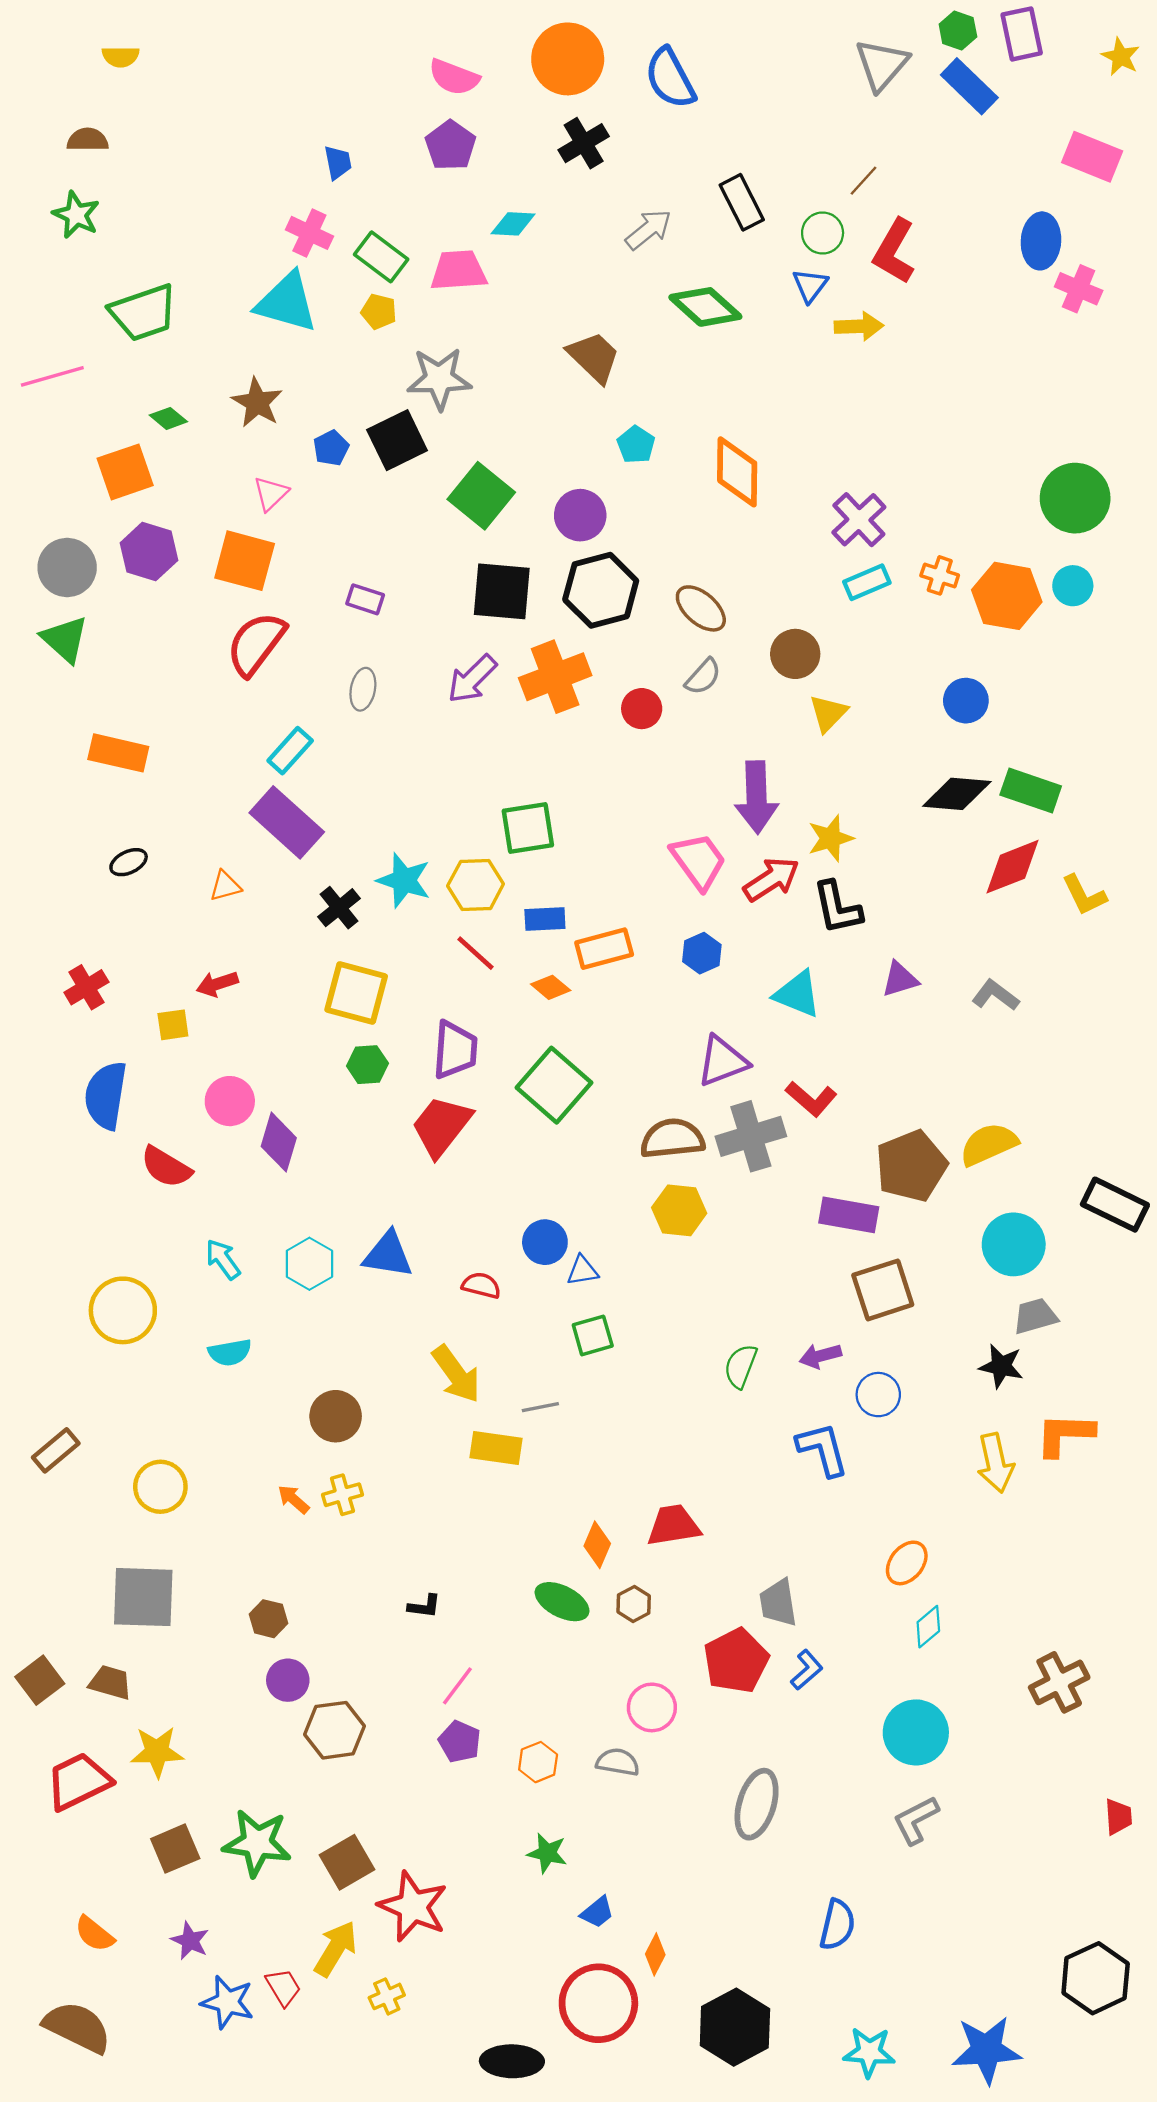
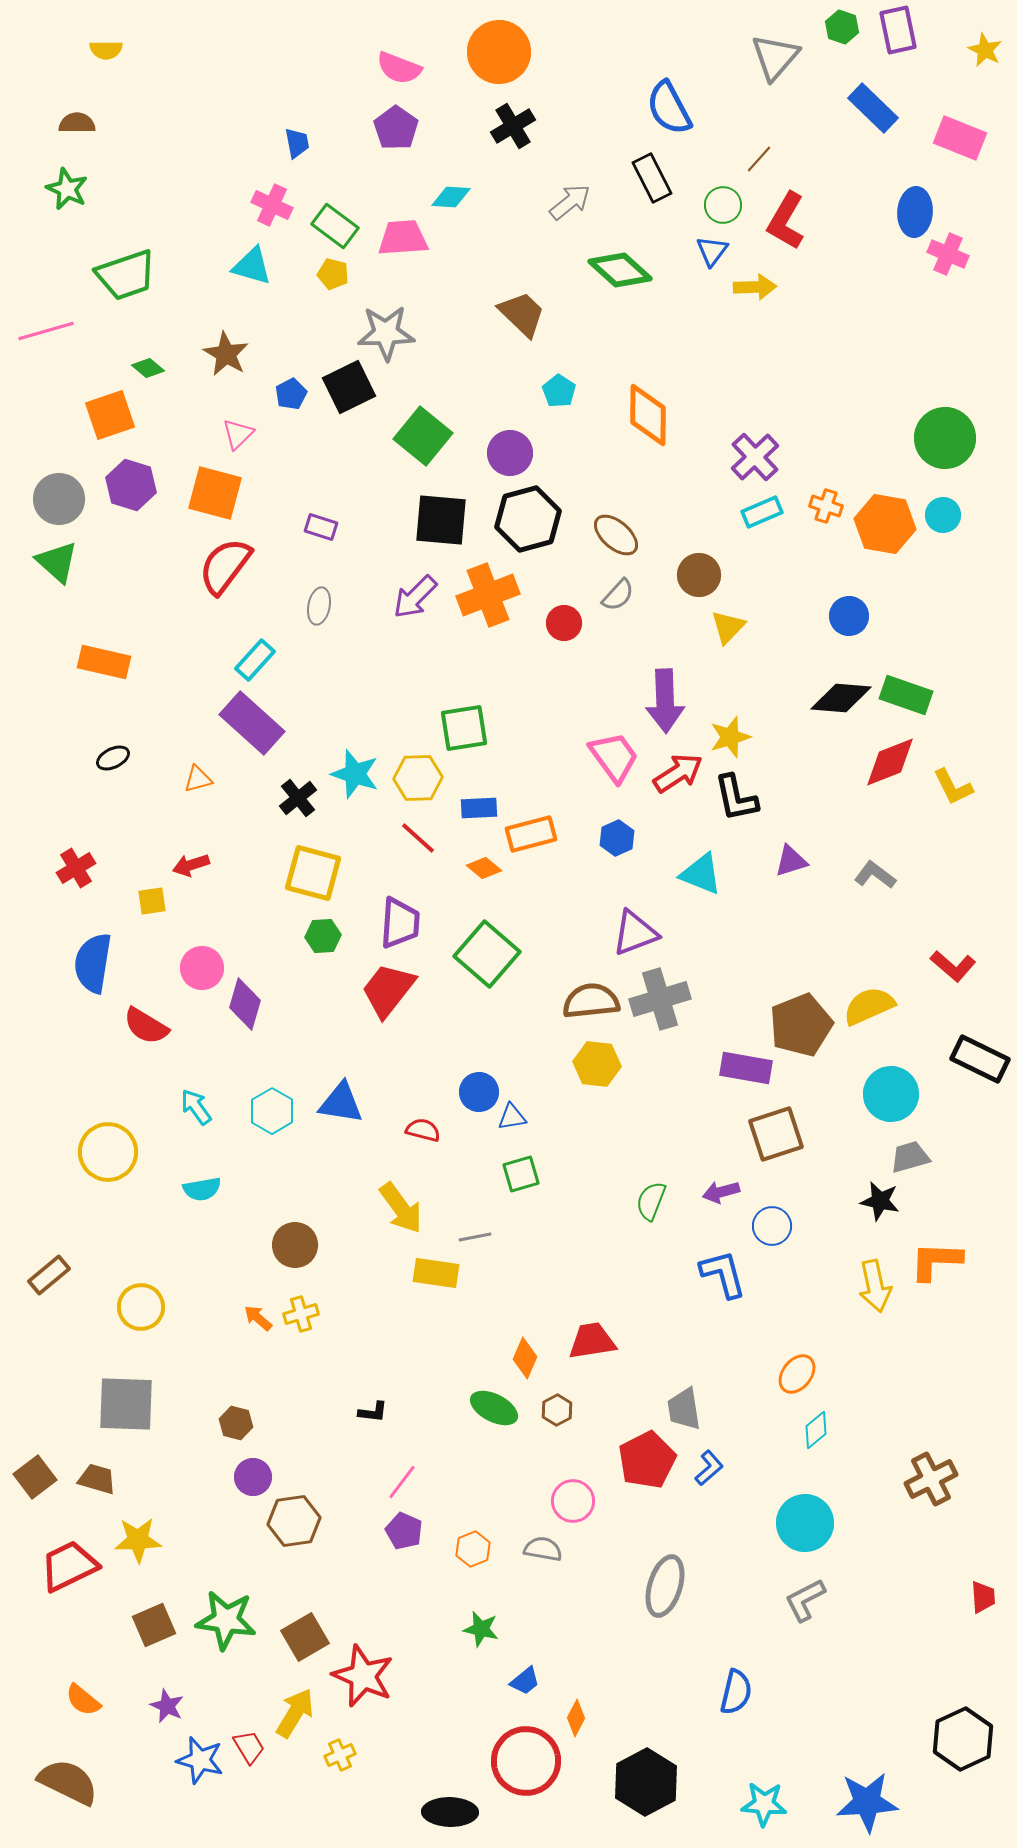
blue semicircle: (670, 78) -> (669, 108), moved
blue rectangle: (969, 86) -> (873, 108), moved
cyan triangle: (287, 302) -> (252, 266), size x0.7
red L-shape: (811, 1099) -> (953, 966), moved

